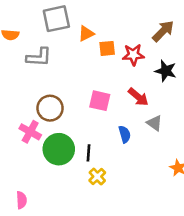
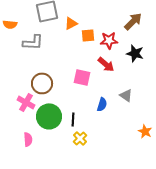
red arrow: (138, 97) -> (106, 64), moved
blue semicircle: (125, 134) -> (102, 104), turned 32
pink semicircle: (21, 200) -> (28, 139), moved

